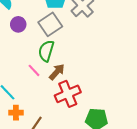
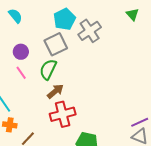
purple circle: (18, 24) -> (21, 52), moved
pink line: (34, 70) -> (21, 73), moved

